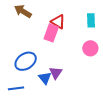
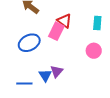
blue ellipse: (26, 61) -> (29, 43), moved
blue line: (16, 88) -> (24, 83), moved

